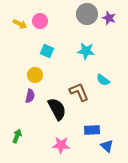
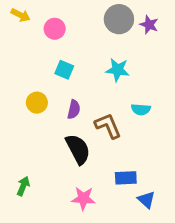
yellow arrow: (20, 24) -> (20, 15), moved
yellow circle: (35, 75) -> (37, 103), moved
cyan semicircle: (103, 80) -> (141, 109), turned -32
purple semicircle: (30, 96) -> (74, 109), moved

